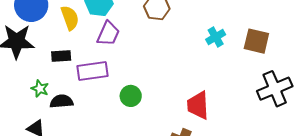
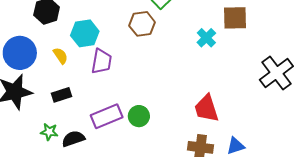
yellow semicircle: (70, 18) -> (60, 56), size x0.7
brown square: (256, 41) -> (235, 18), moved
purple rectangle: (92, 71) -> (107, 116), moved

